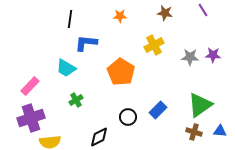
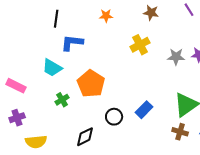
orange pentagon: (121, 72) -> (91, 84), moved
pink rectangle: (30, 86) -> (16, 86), turned 72
purple cross: (31, 118) -> (17, 118), size x0.6

